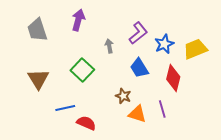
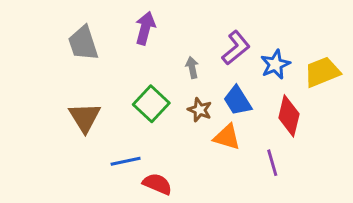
brown star: (123, 96) -> (200, 110), moved
orange triangle: (137, 114) -> (227, 137), moved

